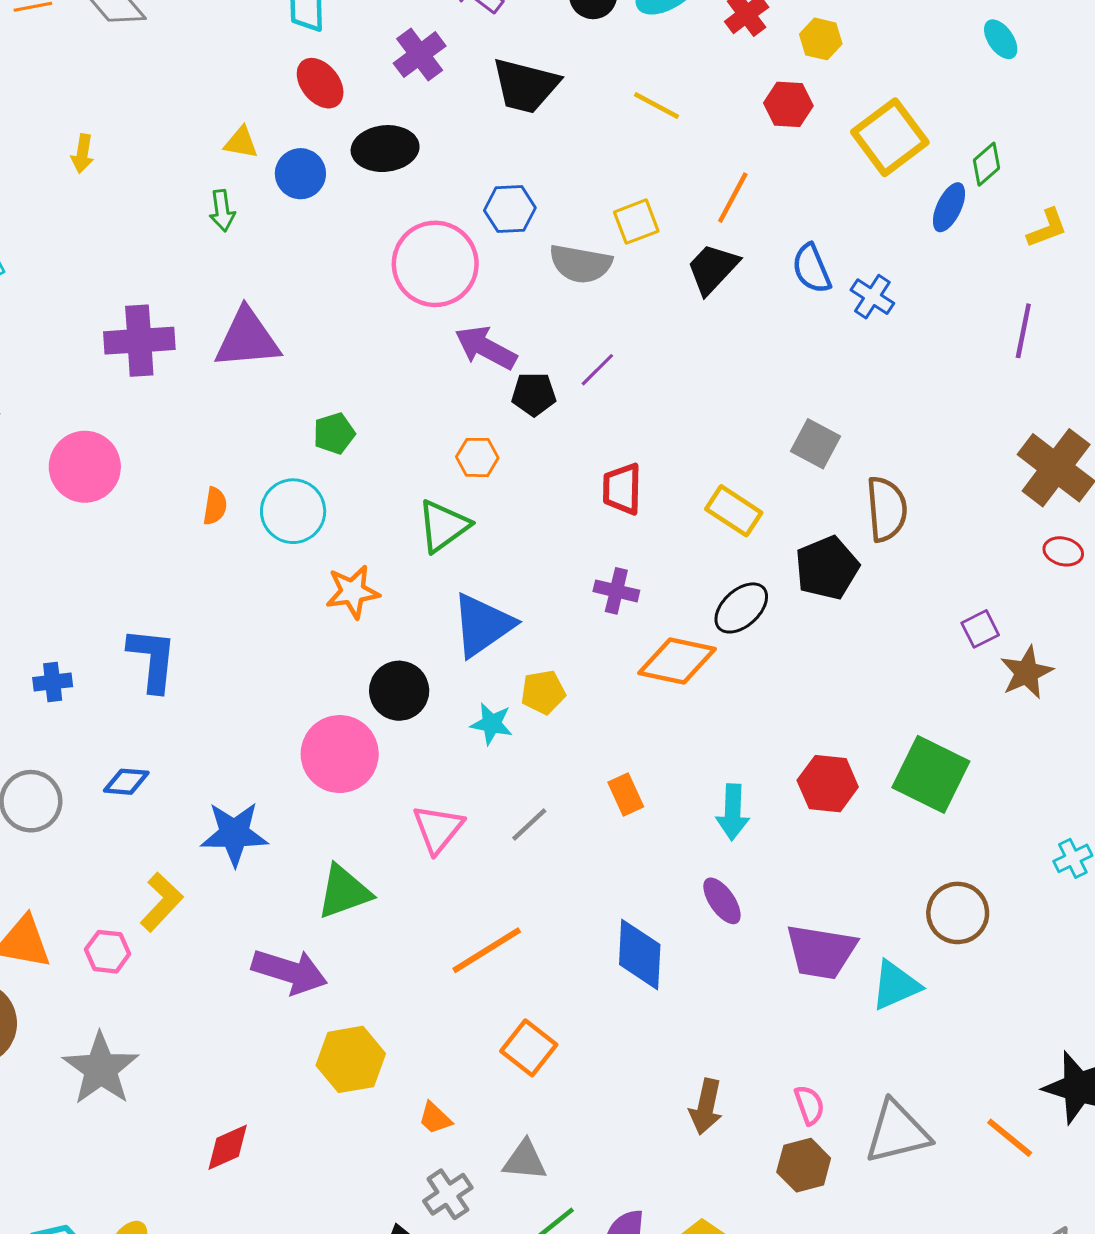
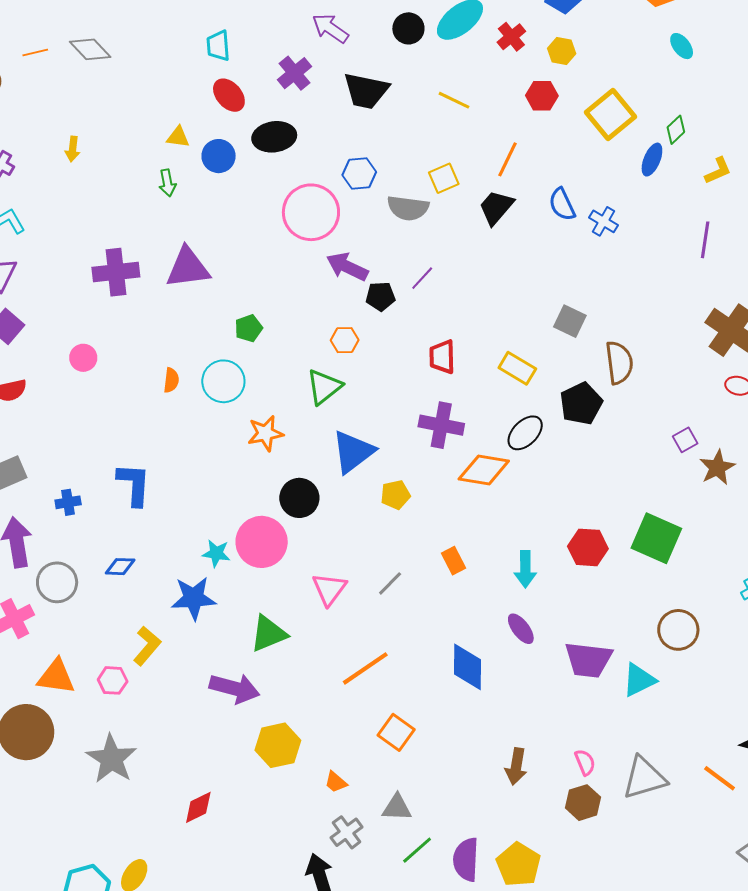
pink circle: (85, 467) -> (83, 358), size x0.6
purple cross: (616, 591) -> (441, 425), size x1.5
cyan star: (492, 724) -> (216, 553), moved

